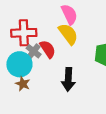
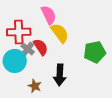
pink semicircle: (69, 14) -> (49, 15), moved
brown star: (23, 84) -> (35, 86), moved

